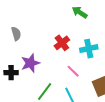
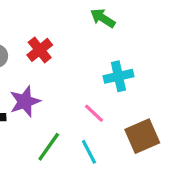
red cross: (62, 43) -> (40, 50), moved

